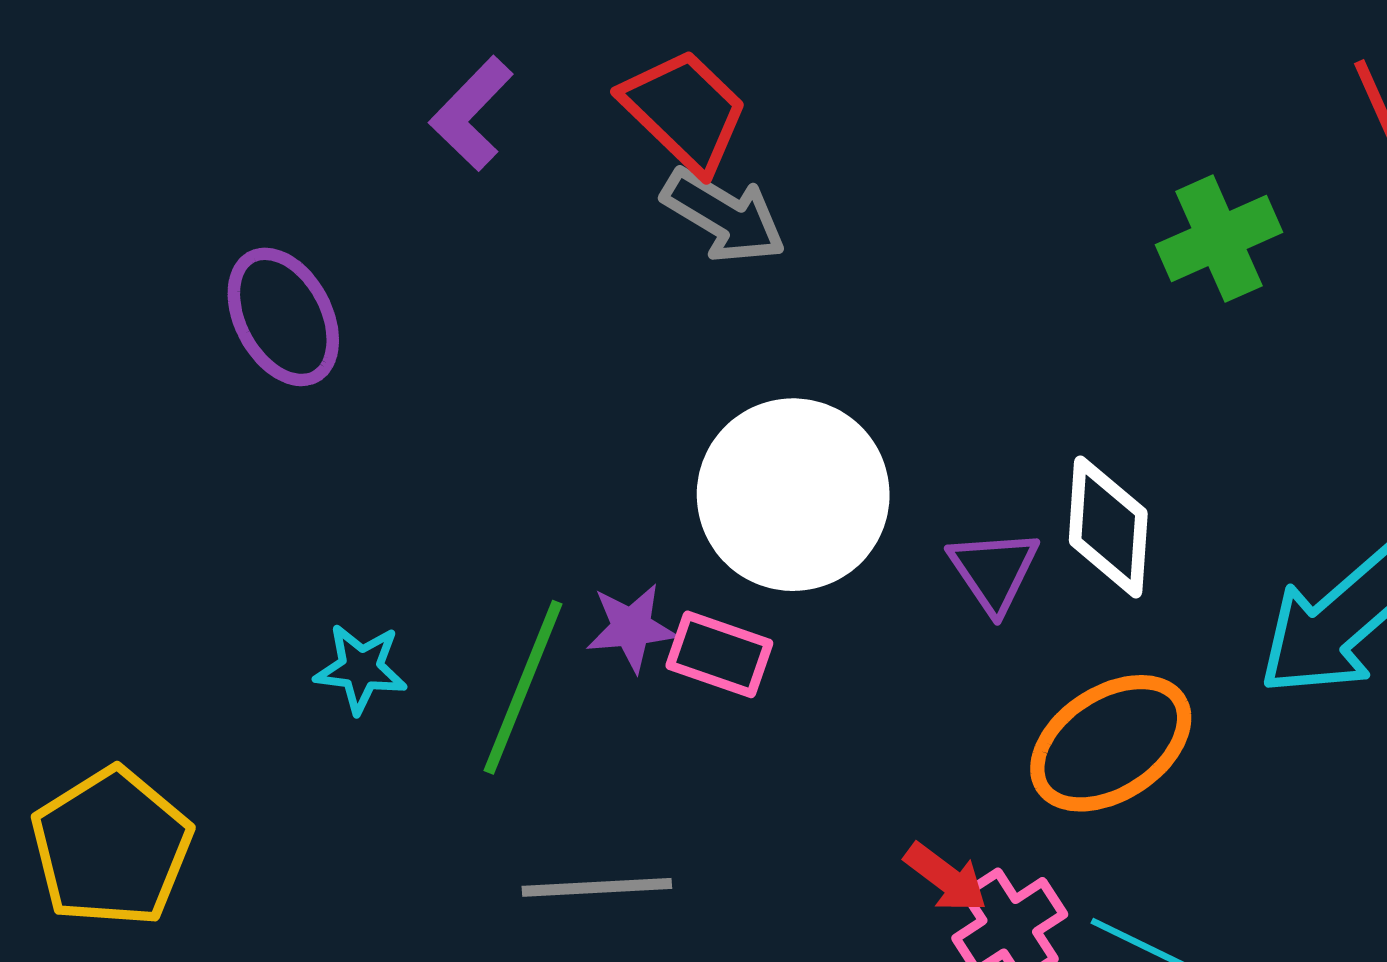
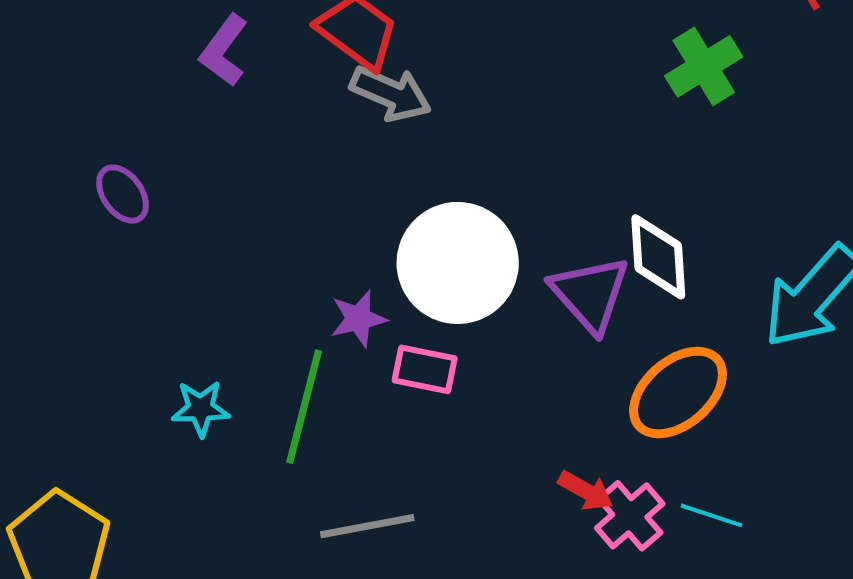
purple ellipse: (283, 317) -> (123, 194), size x0.7
purple triangle: (994, 571) -> (590, 294), size x1.4
purple star: (631, 628) -> (358, 319), moved

